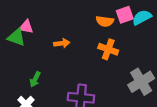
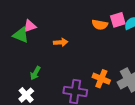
pink triangle: (26, 27) -> (30, 26), turned -32
orange cross: (108, 49) -> (101, 79), moved

